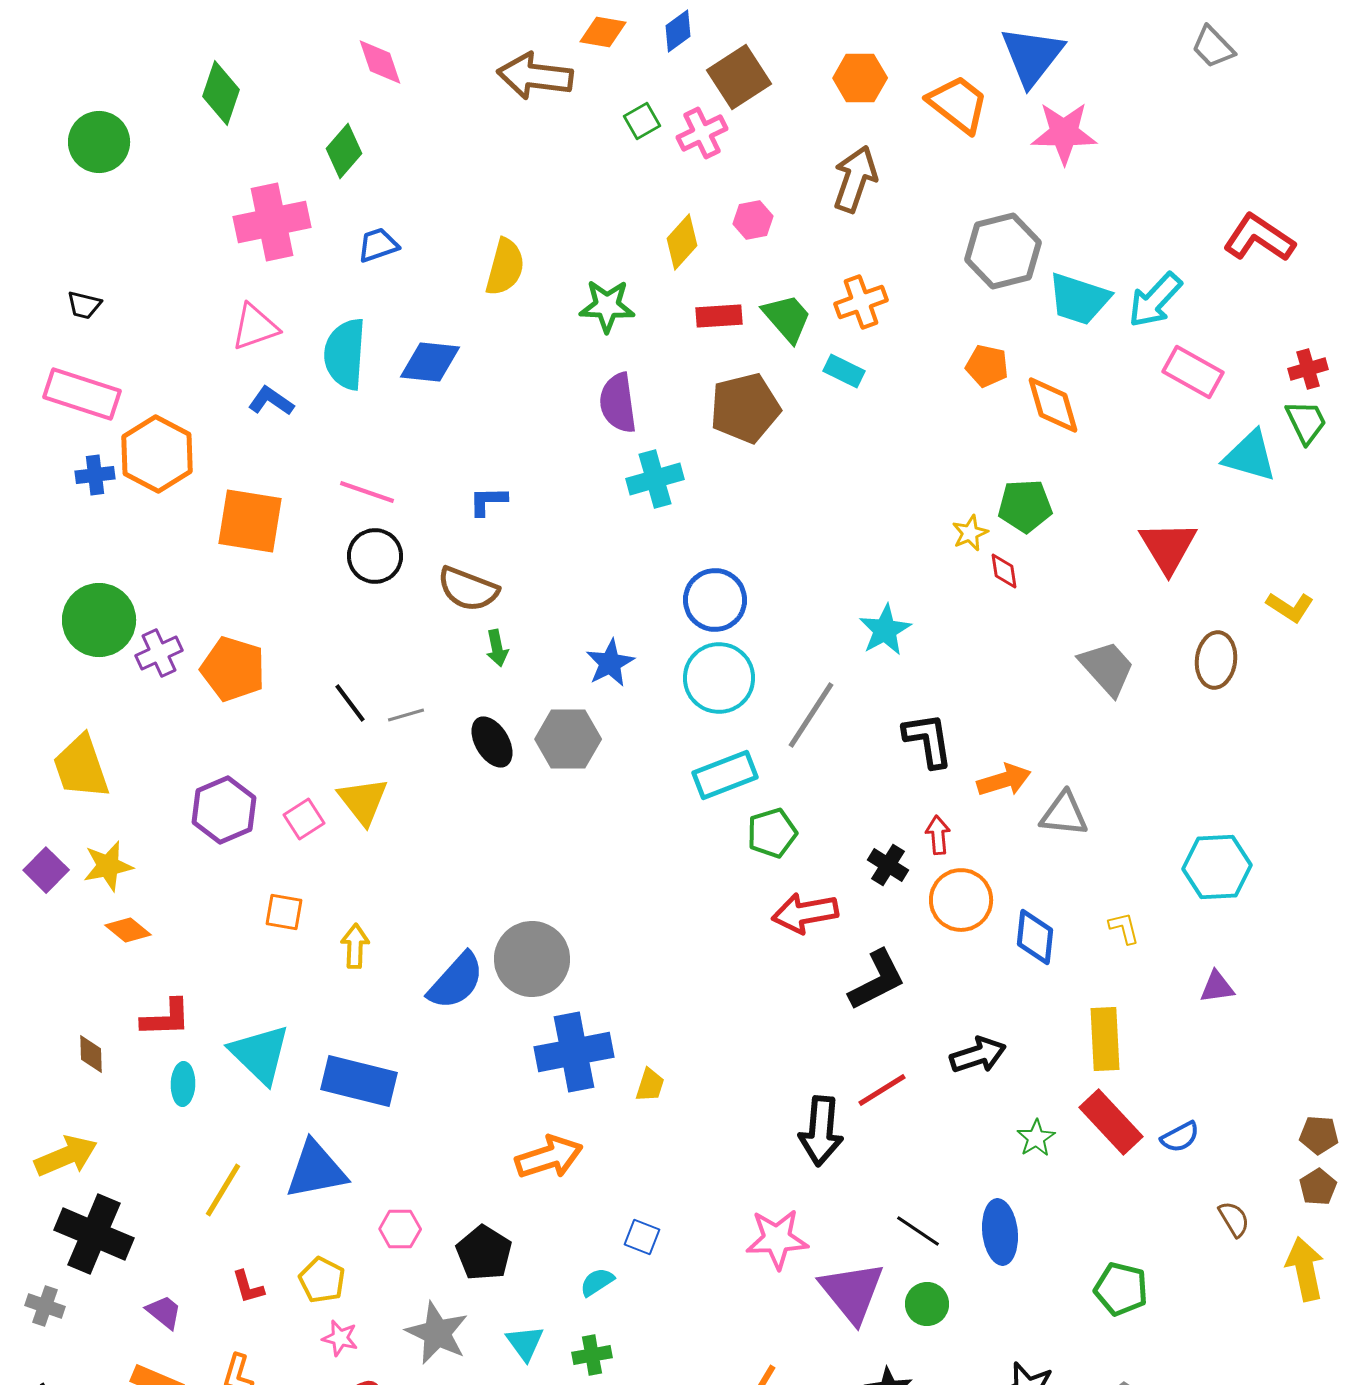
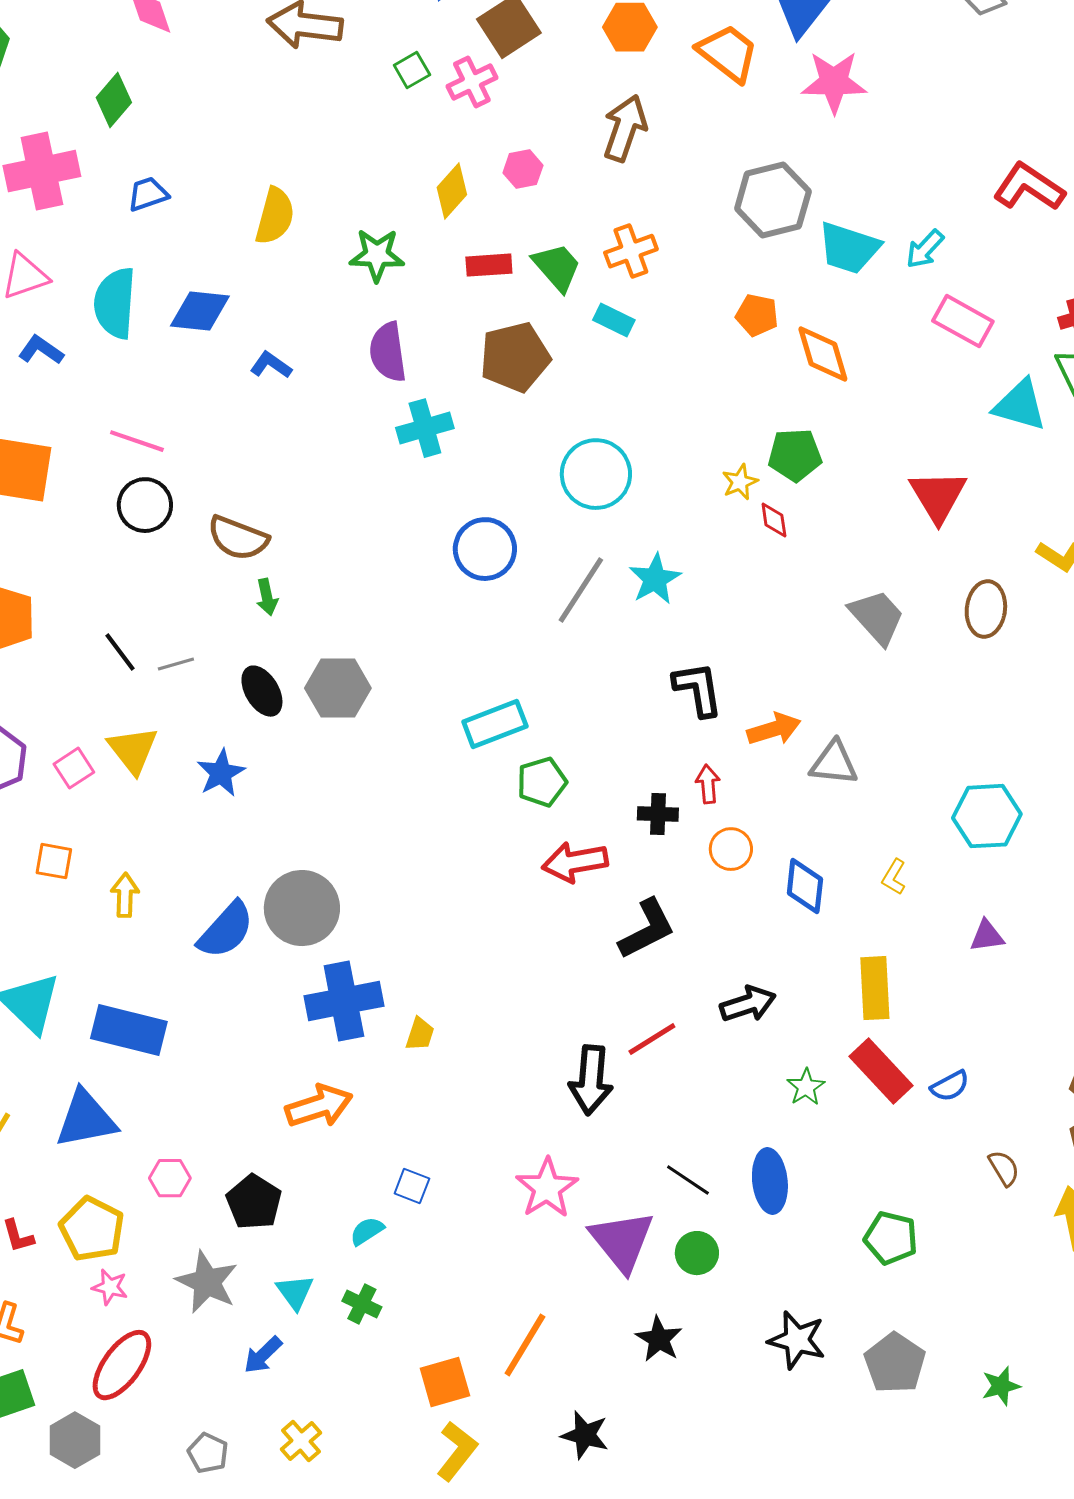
cyan arrow: (1155, 300) -> (925, 249), size x0.7
blue L-shape: (488, 501) -> (271, 365), moved, turned 36
blue star: (610, 663) -> (221, 773), moved
cyan circle: (719, 678) -> (596, 474), moved
gray line: (811, 715) -> (581, 590), moved
black cross: (888, 865) -> (658, 814), turned -30
orange circle: (961, 900) -> (731, 849), size x0.7
yellow L-shape: (1124, 928) -> (894, 877), turned -135
pink star: (777, 1239) -> (547, 1188), turned -30
yellow pentagon: (322, 1280) -> (92, 1229), size x1.4
green cross: (592, 1355) -> (362, 1304), turned 36

